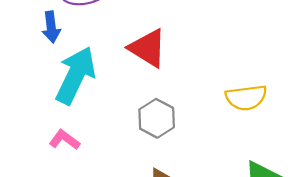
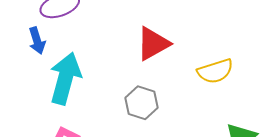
red triangle: (148, 48) -> (153, 44), moved, turned -51

